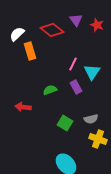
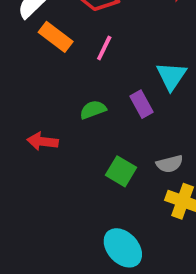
orange rectangle: (30, 51) -> (56, 37), turned -36
pink line: (73, 64) -> (104, 48), moved

